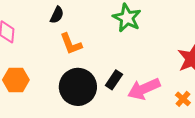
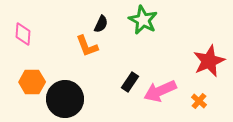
black semicircle: (57, 15) -> (101, 24), moved
black circle: (78, 87) -> (65, 99), moved

